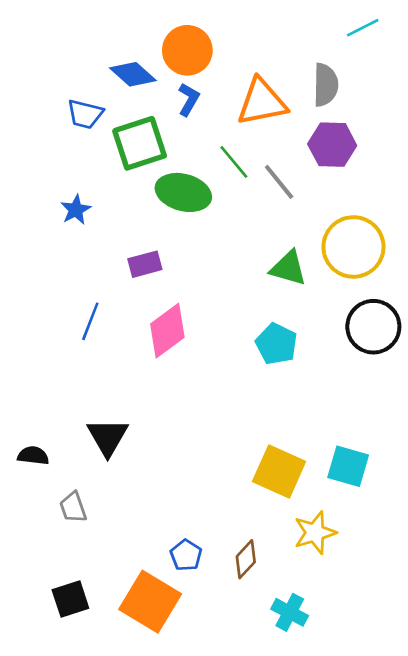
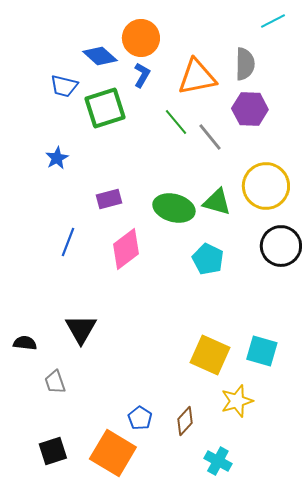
green ellipse: (183, 192) -> (174, 208), moved

